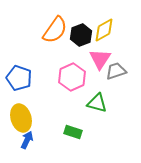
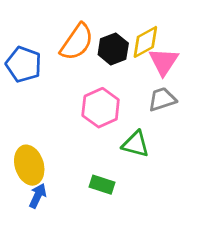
pink triangle: (100, 59) -> (164, 62), moved
blue pentagon: (19, 78) -> (24, 64), moved

